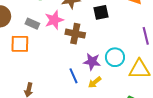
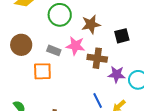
pink star: (54, 20) -> (75, 46), turned 30
purple star: (92, 62) -> (117, 74), moved

